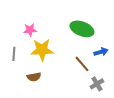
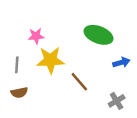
brown line: (82, 64) -> (79, 82), moved
brown semicircle: (34, 77) -> (19, 93), moved

